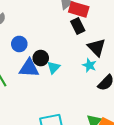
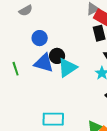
cyan triangle: (54, 68) -> (67, 68), size x1.5

